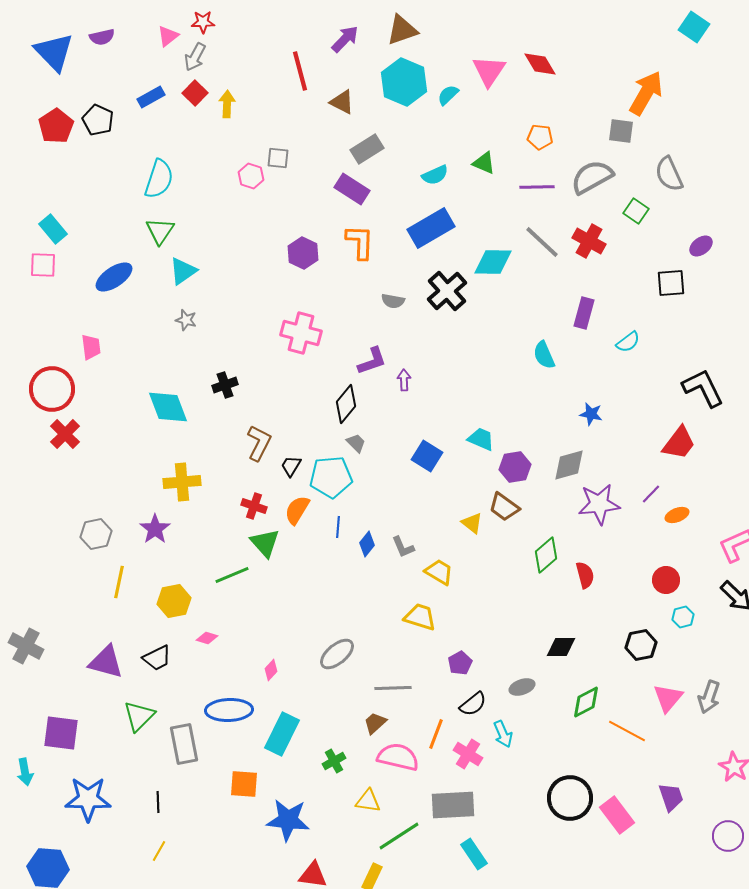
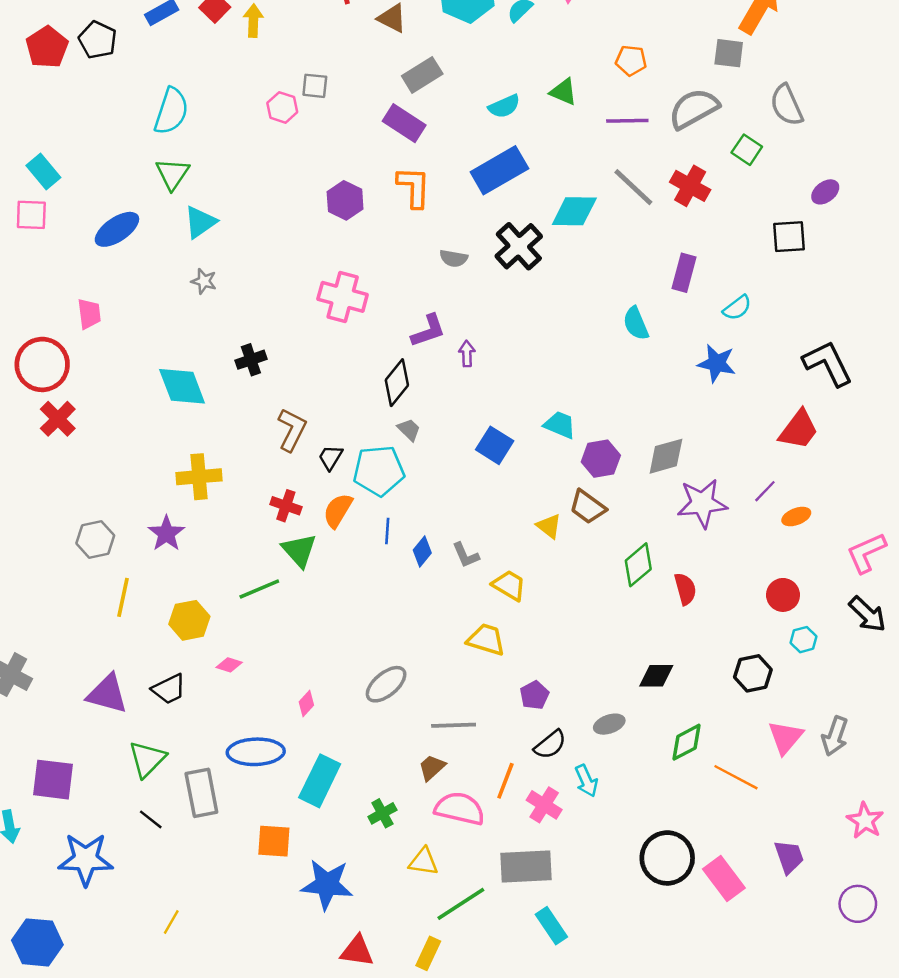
blue star: (591, 414) -> (717, 363), moved, size x1.4
black line: (158, 802) -> (151, 819), moved, turned -50

